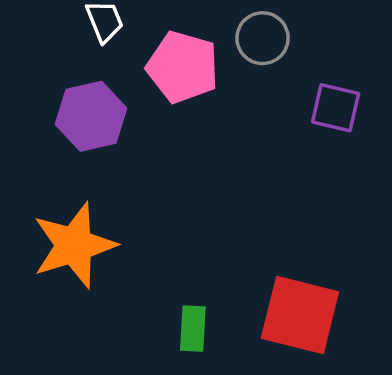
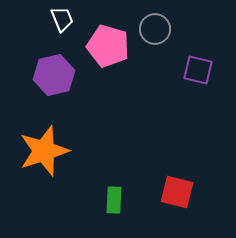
red square: (300, 315) -> (177, 192), size x0.7

